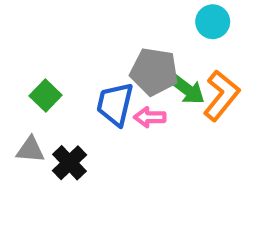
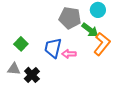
gray pentagon: (154, 72) -> (70, 18), moved
green arrow: (187, 89) -> (90, 30), moved

